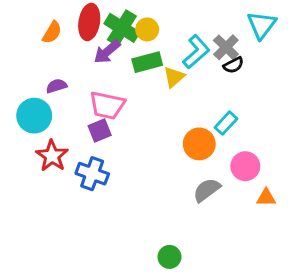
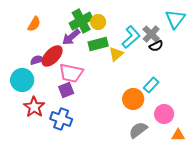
red ellipse: (89, 22) -> (52, 56), moved, turned 35
green cross: (122, 28) -> (81, 21), turned 30

